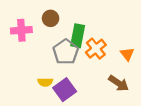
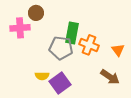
brown circle: (51, 18) -> (36, 13), moved
orange cross: (96, 49) -> (89, 45), turned -30
gray pentagon: (66, 52) -> (61, 48), turned -30

